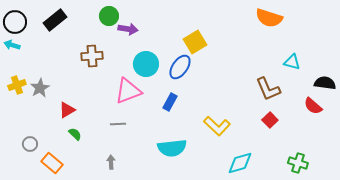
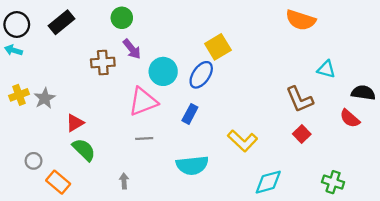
purple arrow: (128, 29) -> (132, 49), moved, turned 42
gray line: (118, 124) -> (144, 138), moved
green semicircle: (75, 134) -> (84, 150), size x1.6

